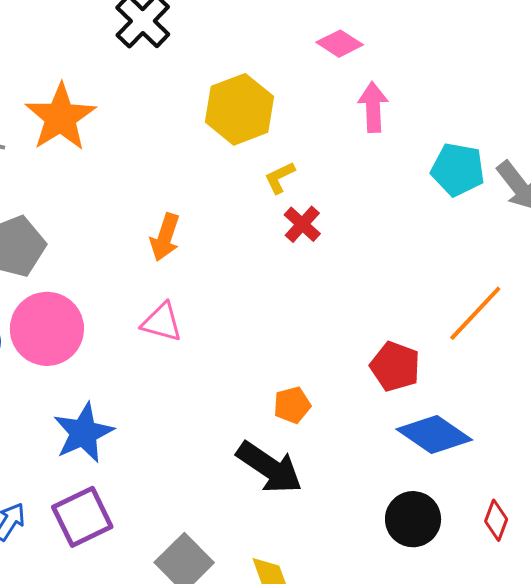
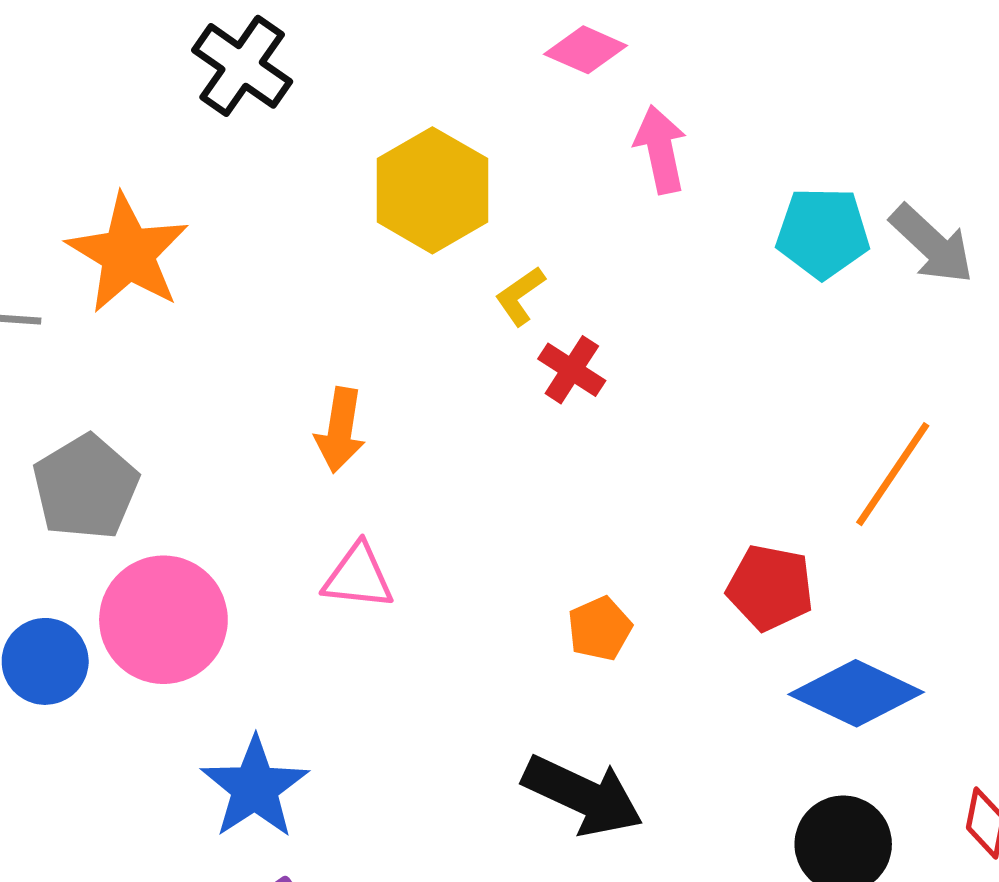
orange pentagon: (292, 405) -> (600, 629), moved

